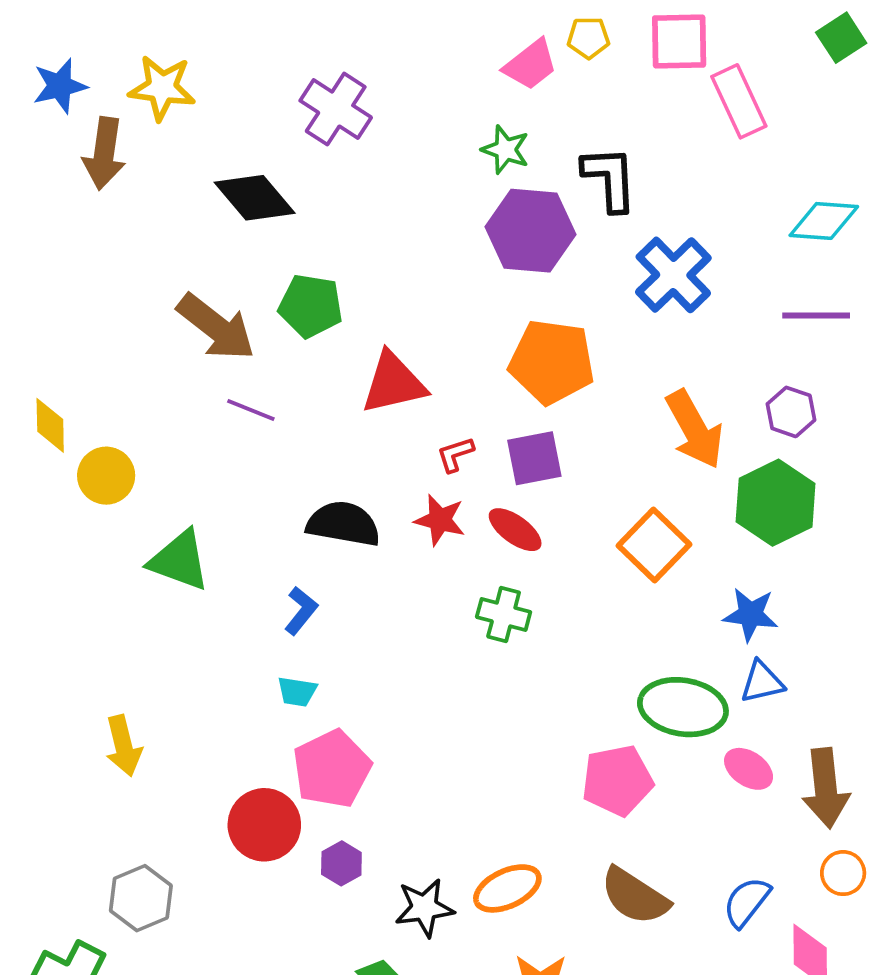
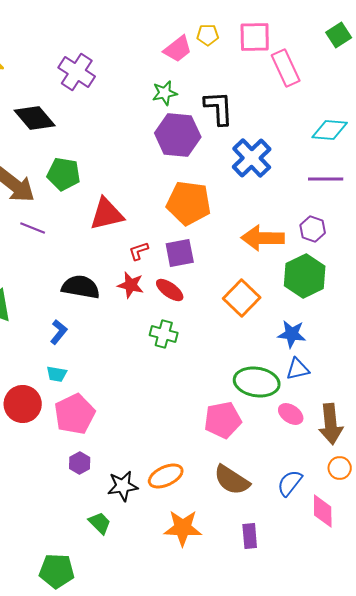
green star: (505, 150) -> (165, 93), turned -30
orange arrow: (695, 429) -> (263, 238), turned 120
red circle: (264, 825) -> (23, 404), moved

